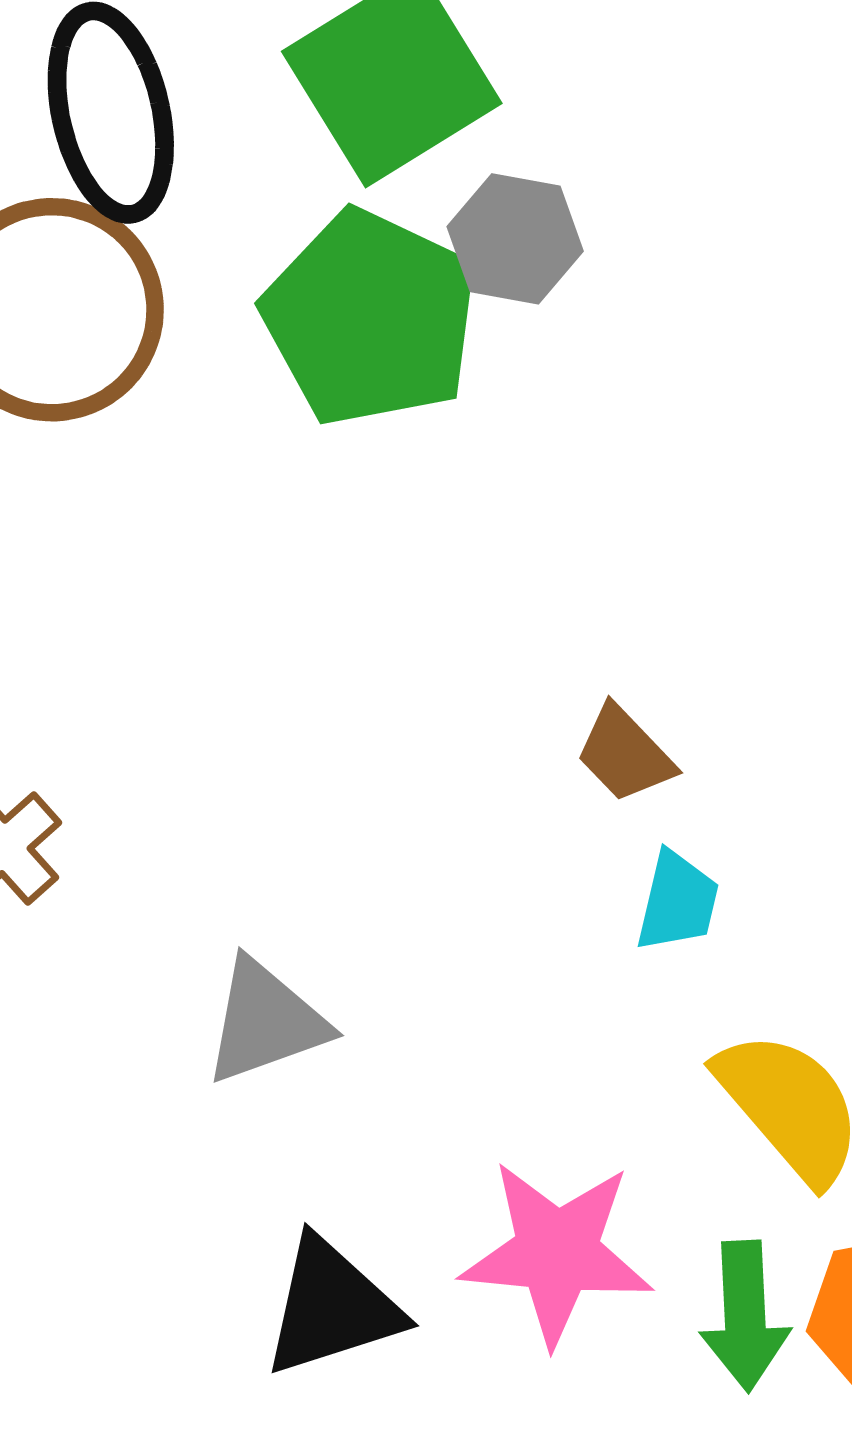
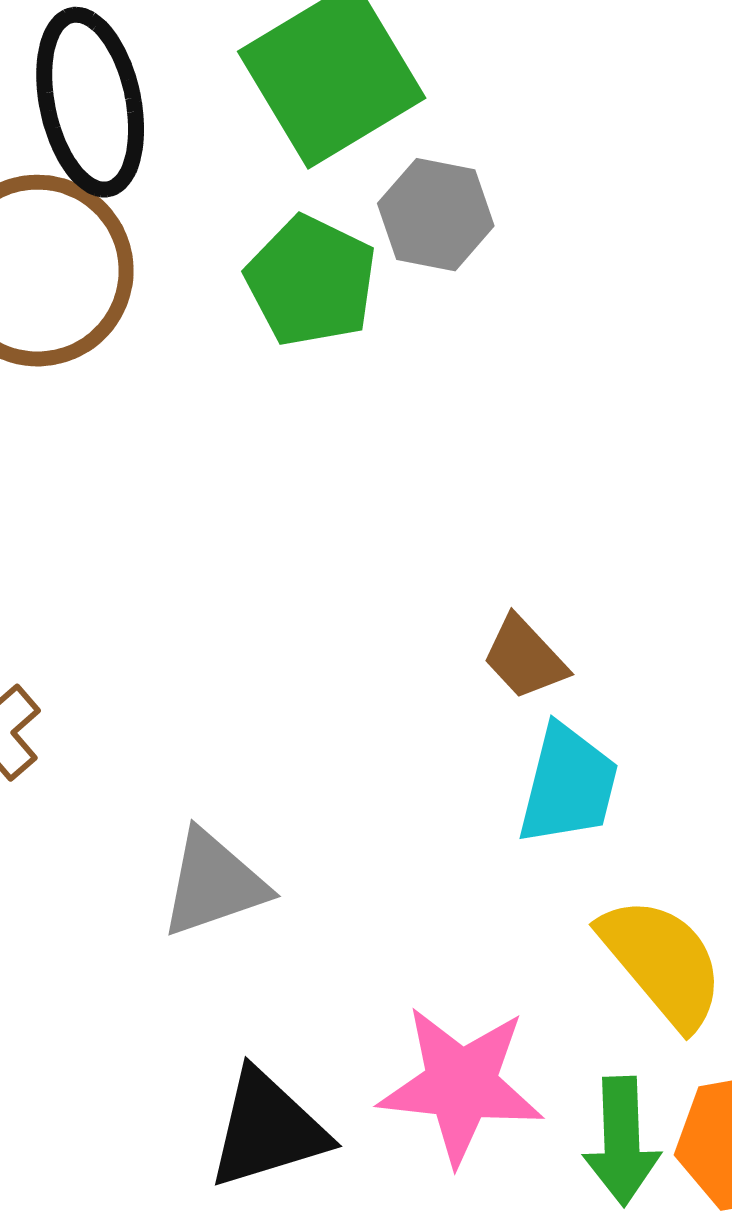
green pentagon: (371, 318) -> (311, 281), size x0.7
cyan trapezoid: (677, 902) -> (568, 785), size x1.4

